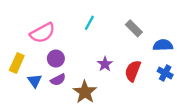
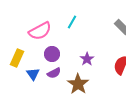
cyan line: (89, 23) -> (72, 22), moved
purple star: (105, 64) -> (87, 59), moved

